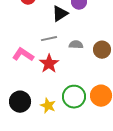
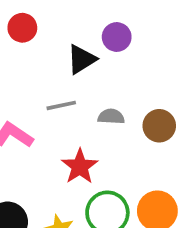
red star: (49, 64) -> (80, 166), moved

